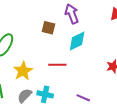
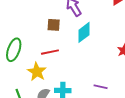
red line: (57, 65) -> (50, 52), moved

